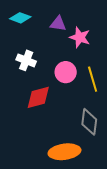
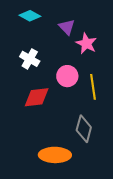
purple triangle: (58, 24) -> (67, 27), turned 30

